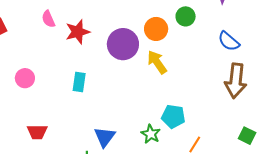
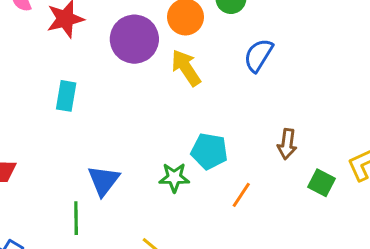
blue semicircle: (229, 41) -> (258, 55), moved, turned 80
brown arrow: (236, 81) -> (287, 144), moved, size x0.6
green star: (151, 134) -> (174, 177), turned -30

